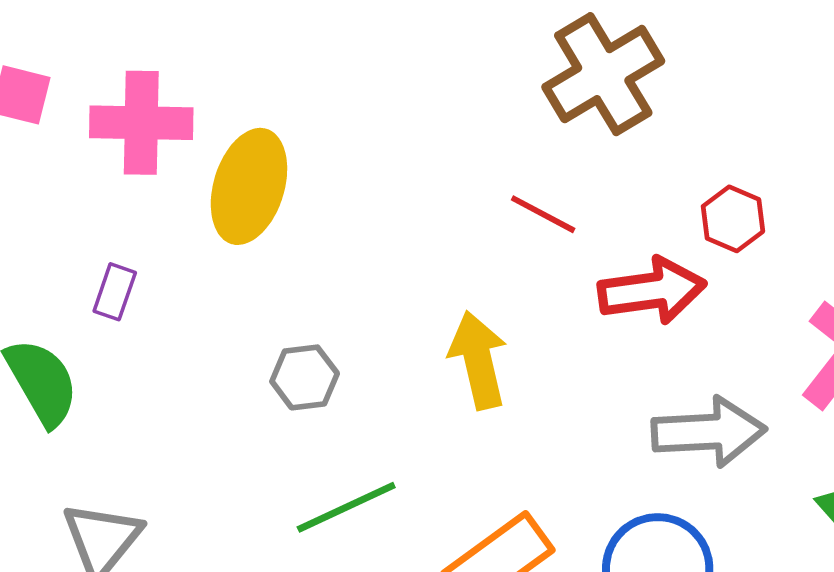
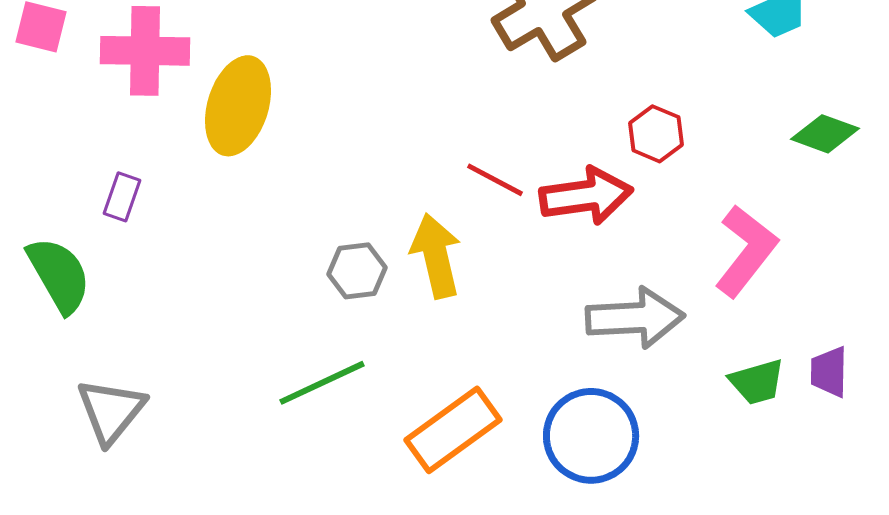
red line: (543, 214) -> (495, 180), moved
gray hexagon: (305, 377) -> (357, 271), moved

